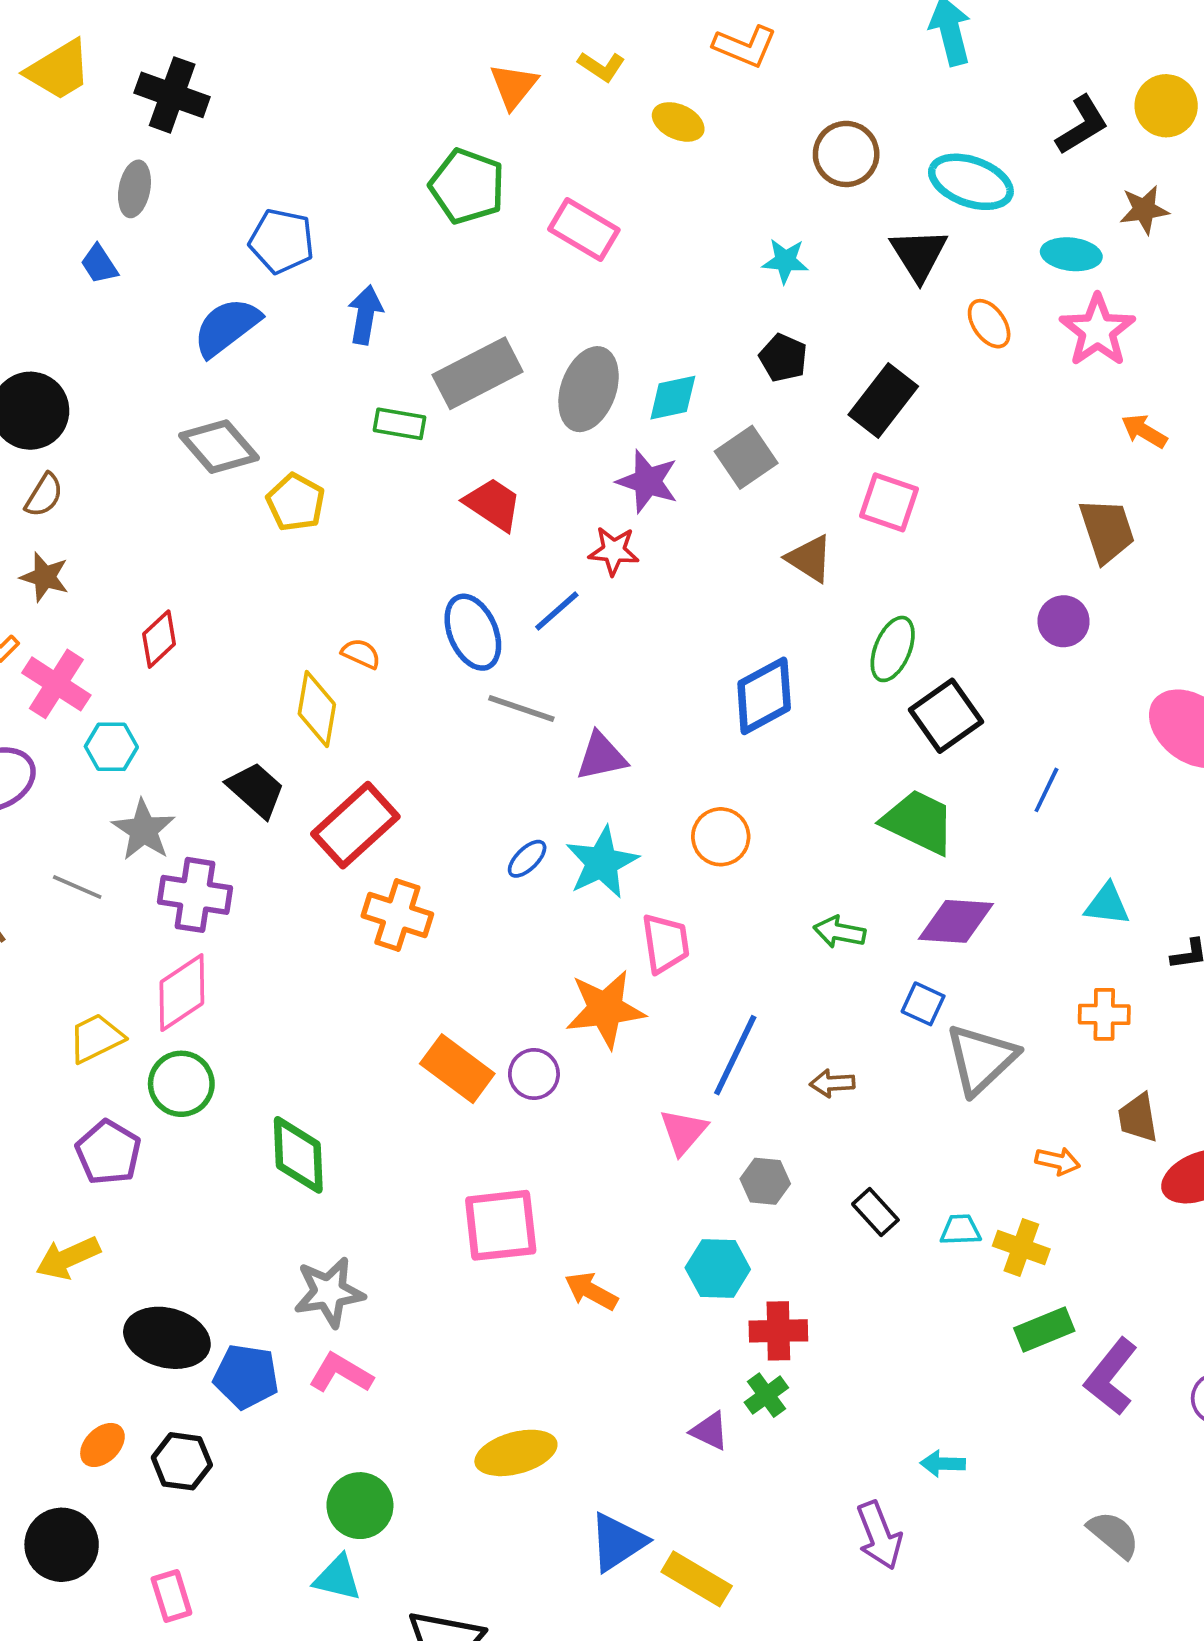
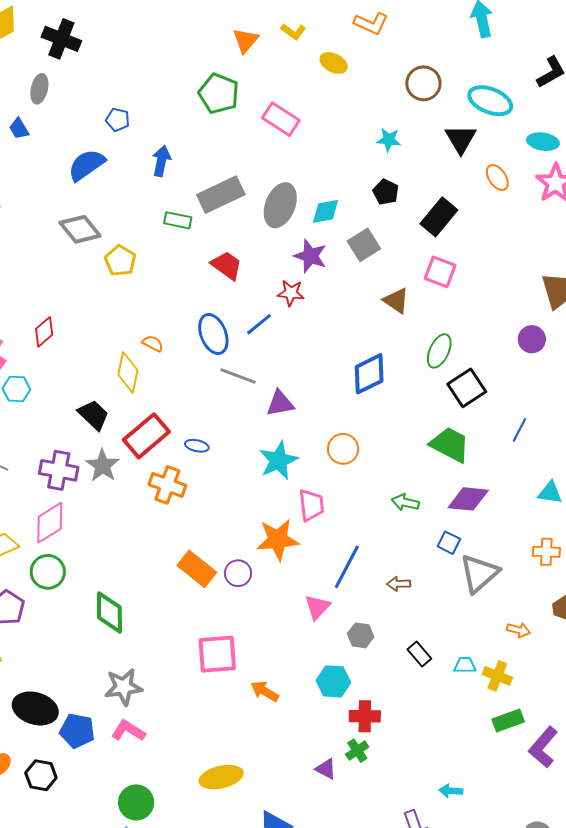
blue pentagon: (282, 241) -> (118, 120), size x0.7
gray star: (144, 830) -> (103, 466), moved
blue ellipse: (527, 859) -> (197, 446), moved, turned 55

